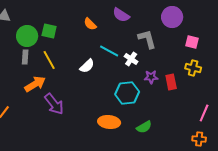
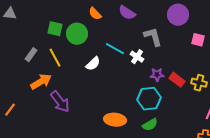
orange semicircle: (90, 24) -> (95, 14), moved
green circle: (27, 36) -> (77, 34), moved
gray rectangle: (25, 57) -> (31, 55), turned 32
yellow cross: (193, 68) -> (199, 83), moved
red rectangle: (171, 82) -> (177, 80), turned -42
cyan hexagon: (127, 93) -> (149, 99), moved

